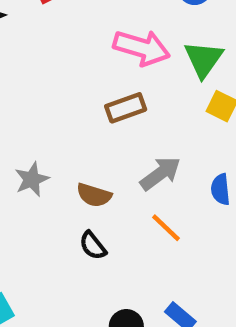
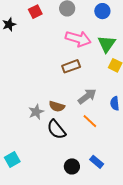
gray star: (32, 179) -> (36, 112), moved
black semicircle: (93, 246) -> (56, 129), size x1.5

